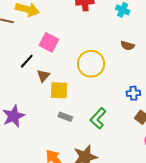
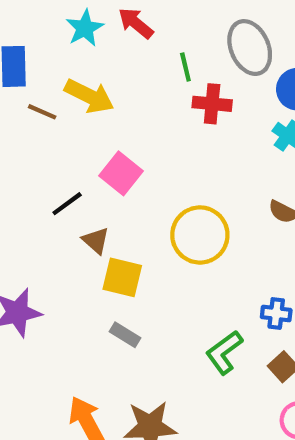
brown triangle: (43, 76) -> (96, 241), turned -40
green L-shape: (98, 118) -> (224, 352), moved

